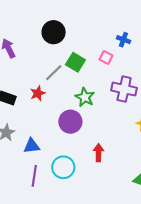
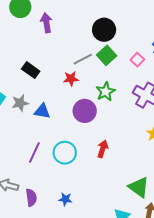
black circle: (54, 32) -> (104, 30), moved
red star: (38, 93) -> (71, 79), moved
blue triangle: (32, 146) -> (42, 111), moved

